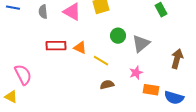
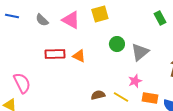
gray semicircle: (43, 12) -> (42, 20), turned -40
yellow line: (101, 61) -> (121, 97), moved
brown semicircle: (107, 85) -> (98, 95), moved

